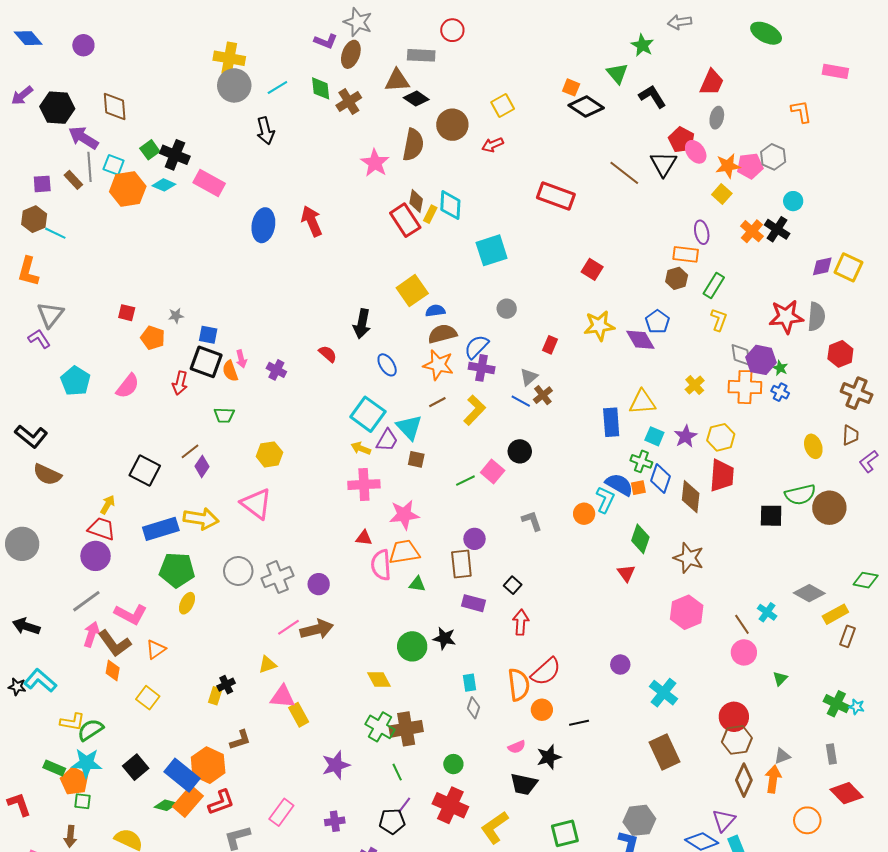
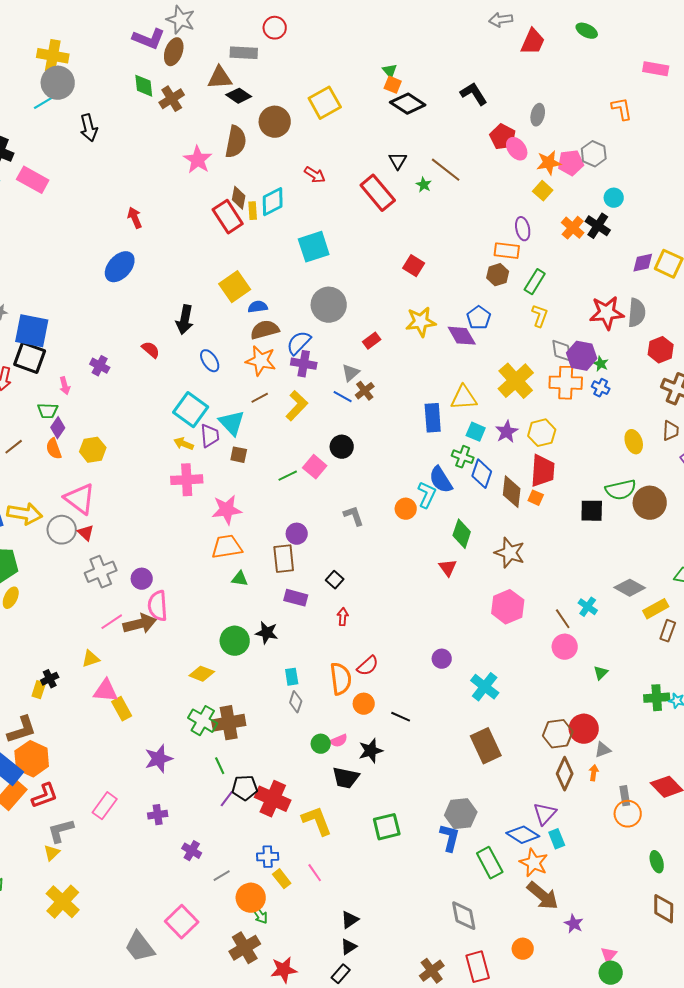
green ellipse: (766, 33) -> (587, 31), size x0.7
purple L-shape: (326, 41) -> (149, 39), size x1.4
green star: (642, 45) -> (424, 185), moved, size x0.7
green triangle: (617, 73) -> (390, 71), moved, size x0.7
red trapezoid: (712, 82) -> (533, 42), moved
cyan line: (277, 87) -> (44, 103), moved
yellow square: (503, 106) -> (325, 103), size x1.4
red arrow: (493, 145) -> (315, 175), moved, turned -125
black triangle: (663, 164) -> (398, 161), moved, size x0.7
red rectangle: (556, 196) -> (378, 193), turned 30
cyan diamond: (450, 205) -> (273, 202), turned 60
yellow rectangle: (430, 214) -> (253, 211), turned -30
red arrow: (312, 221) -> (135, 218), size x0.7
blue ellipse: (263, 225) -> (120, 267), moved, turned 32
gray circle: (507, 309) -> (329, 305), size x1.8
blue square: (208, 335) -> (32, 331), size x1.8
red rectangle: (550, 345) -> (372, 341), turned 30
pink arrow: (241, 359) -> (65, 386), moved
orange semicircle: (230, 371) -> (54, 449), moved
yellow cross: (695, 385) -> (516, 381), size x1.8
purple trapezoid: (387, 440) -> (210, 436), turned -35
purple diamond: (202, 466) -> (58, 428), moved
blue semicircle: (619, 485) -> (441, 480), turned -152
orange square: (638, 488) -> (536, 498), moved, turned 35
red triangle: (364, 538) -> (86, 533), moved, turned 36
pink semicircle: (381, 565) -> (158, 606), moved
gray circle: (238, 571) -> (62, 530), moved
red arrow: (521, 622) -> (343, 617), size x0.7
red semicircle: (546, 672) -> (368, 666), size x0.7
yellow diamond: (379, 680) -> (202, 674), turned -40
green cross: (836, 704) -> (657, 698), turned -30
red circle: (734, 717) -> (584, 729), moved
black line: (579, 723) -> (401, 717), turned 36
brown L-shape: (240, 740) -> (22, 730), moved, size x1.4
gray rectangle: (831, 754) -> (625, 796), moved
green circle: (453, 764) -> (321, 744), moved
orange arrow: (773, 779) -> (594, 773), size x0.6
black pentagon: (392, 821) -> (245, 788), moved
yellow L-shape: (495, 827) -> (317, 821), turned 104

